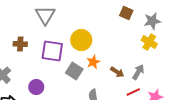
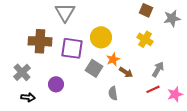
yellow cross: (149, 42) -> (145, 39), moved
brown cross: (20, 44) -> (40, 41), size x1.6
brown arrow: (117, 72) -> (126, 72), moved

